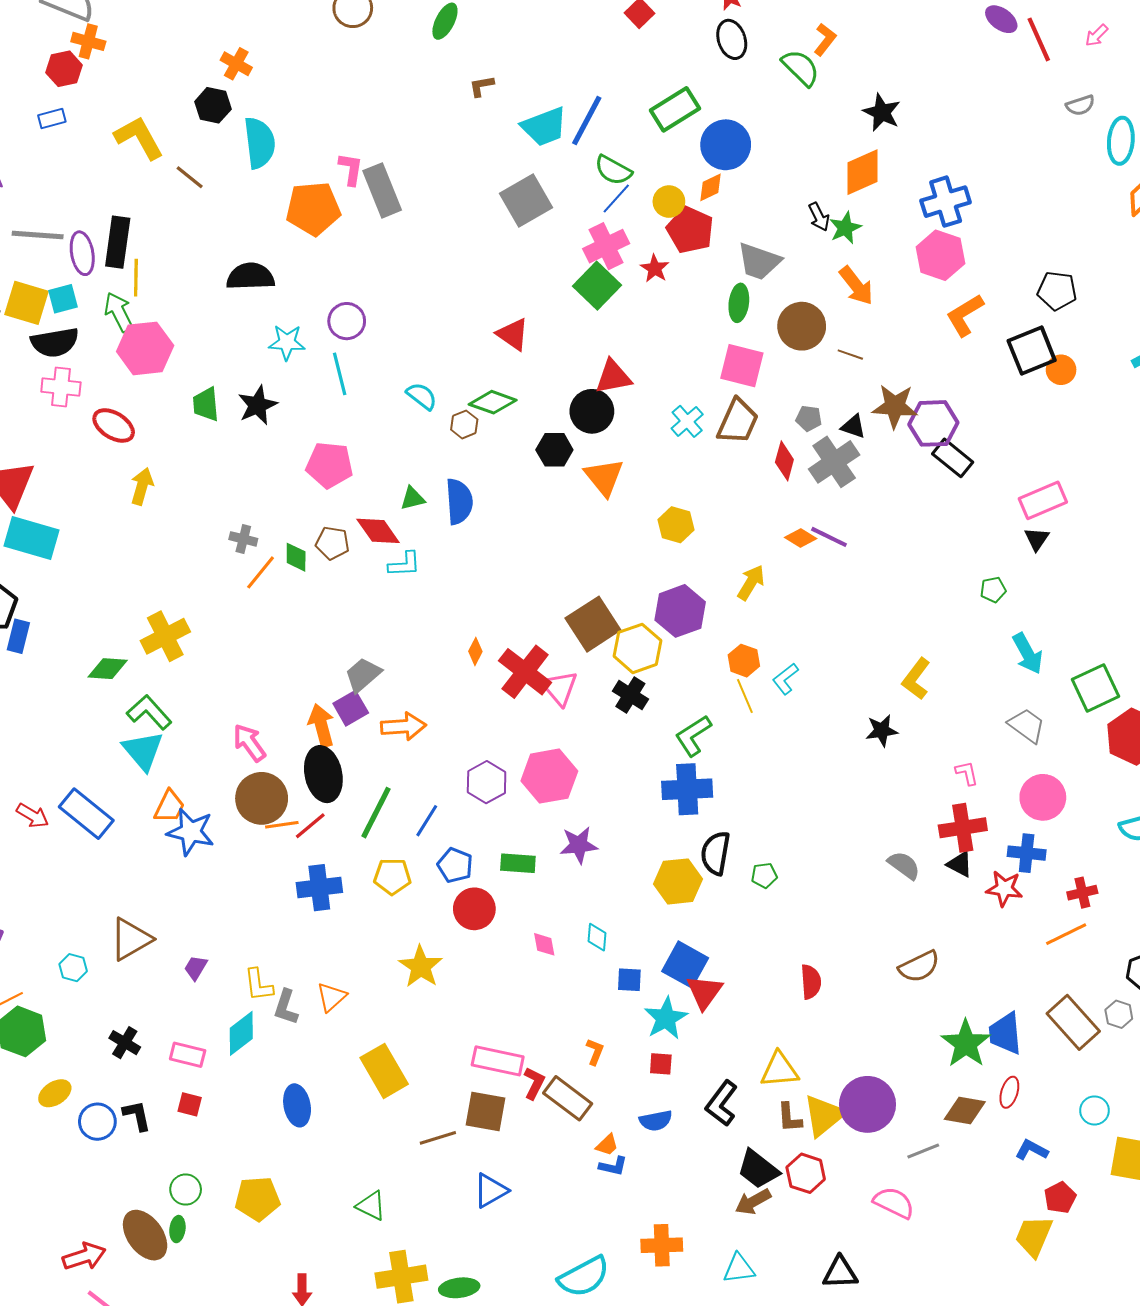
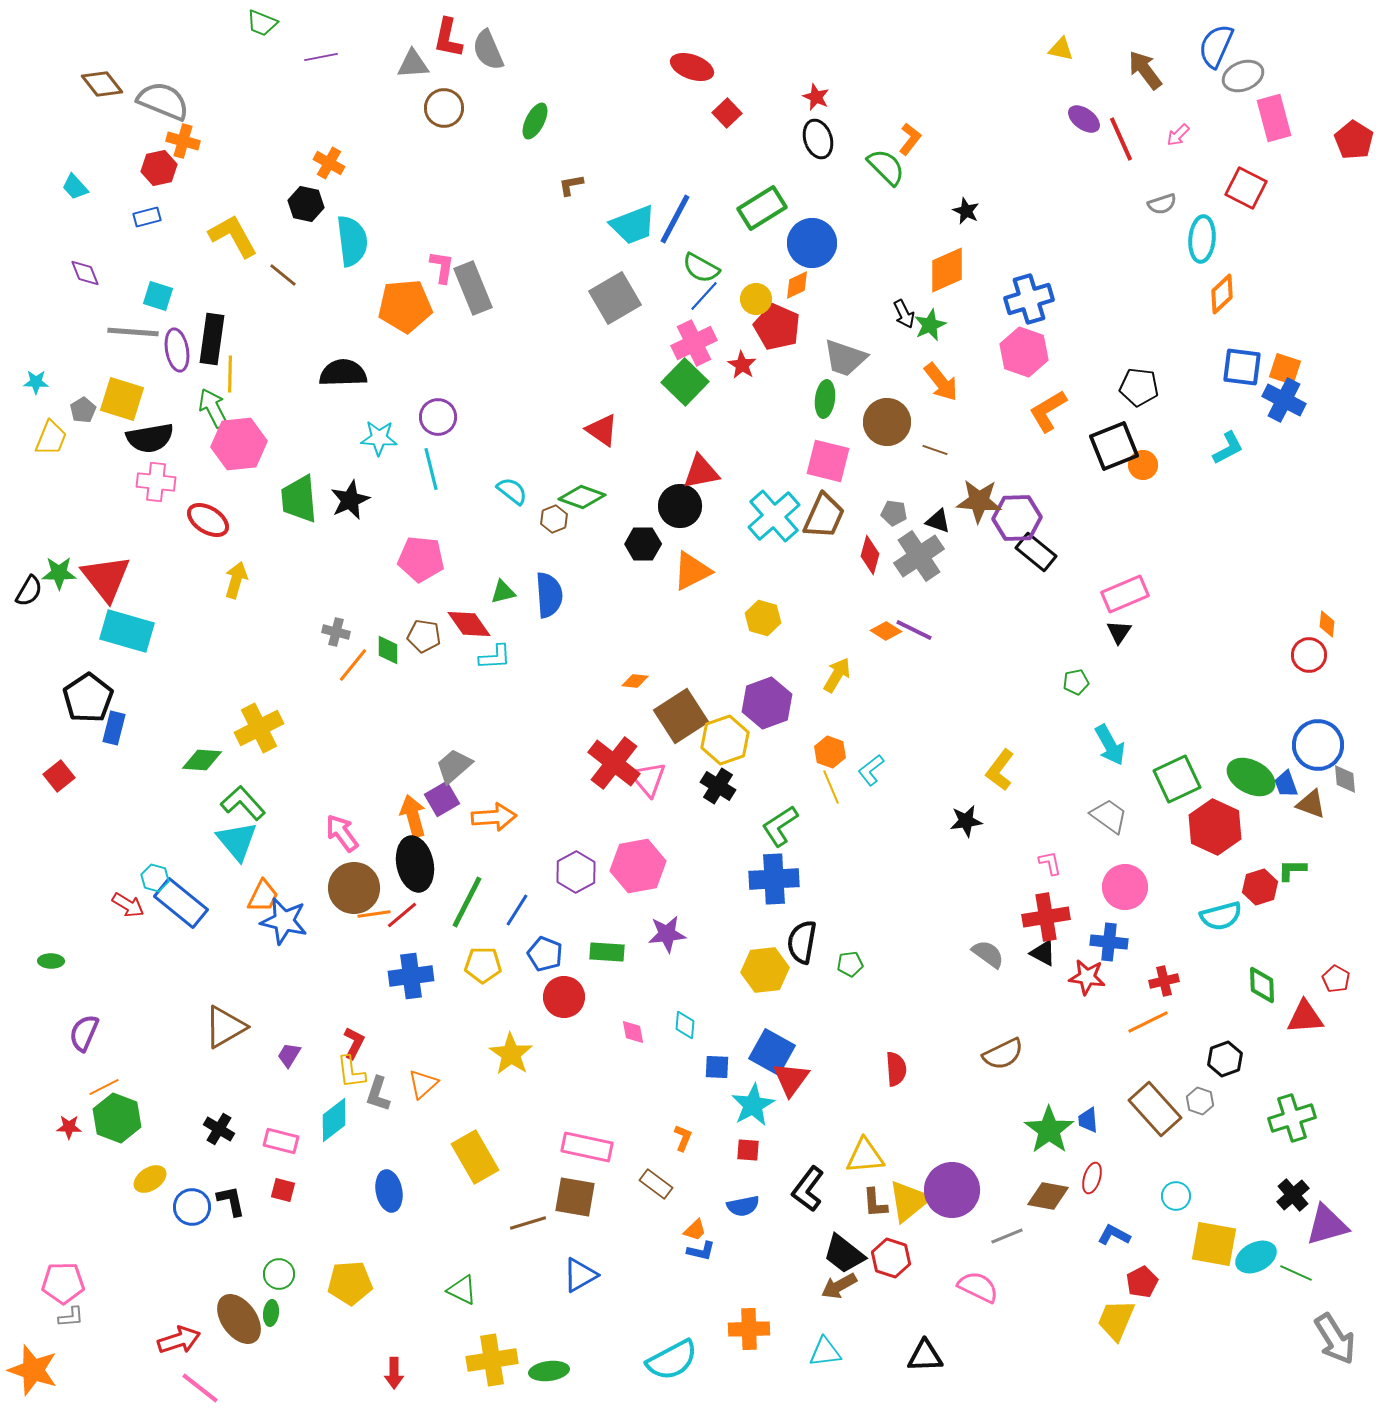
black star: (882, 112) -> (966, 211), size x0.7
cyan square: (63, 299) -> (158, 296), moved, turned 32
green trapezoid: (206, 404) -> (299, 499), size x1.4
cyan cross: (687, 421) -> (774, 516), size x1.6
orange triangle: (604, 477) -> (692, 571), turned 42
orange diamond: (475, 651) -> (635, 681), moved, turned 68
cyan hexagon: (73, 968) -> (155, 878), moved
blue trapezoid: (1005, 1033) -> (1088, 1120), size x0.6
red L-shape: (534, 1083) -> (354, 1043), moved
brown rectangle: (568, 1098) -> (656, 1184), size x0.7

